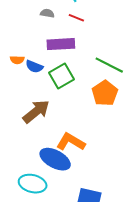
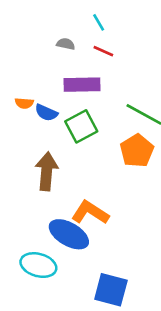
brown arrow: (36, 112) -> (47, 171), turned -48

